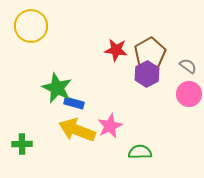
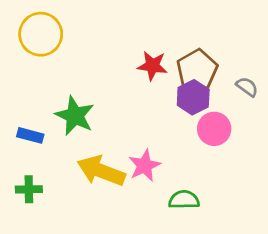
pink circle: (189, 94) -> (214, 129), moved
blue rectangle: (74, 103) -> (30, 135), moved

